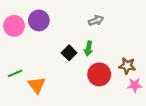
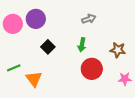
black square: (69, 53) -> (48, 47), moved
brown star: (127, 66) -> (118, 50), moved

